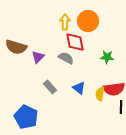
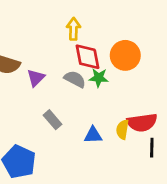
orange circle: (88, 21) -> (125, 55), moved
green star: (107, 57) -> (99, 78), moved
blue triangle: (79, 88) -> (93, 135), moved, turned -40

